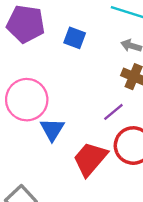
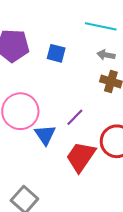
purple line: (113, 112) -> (75, 117), moved

